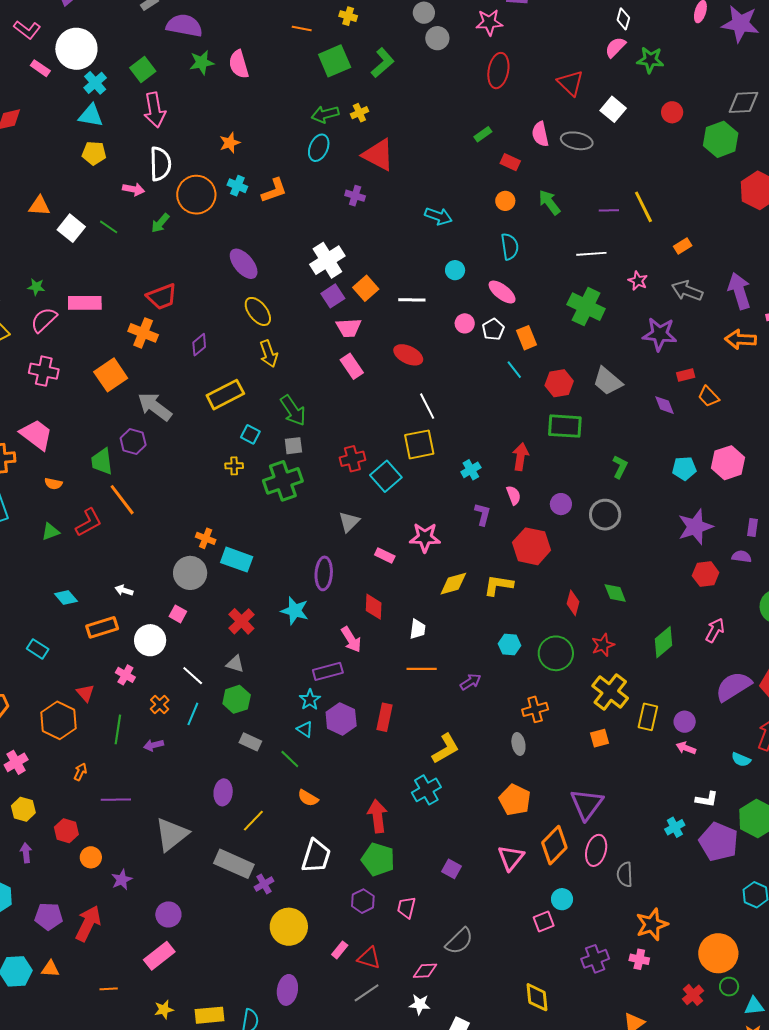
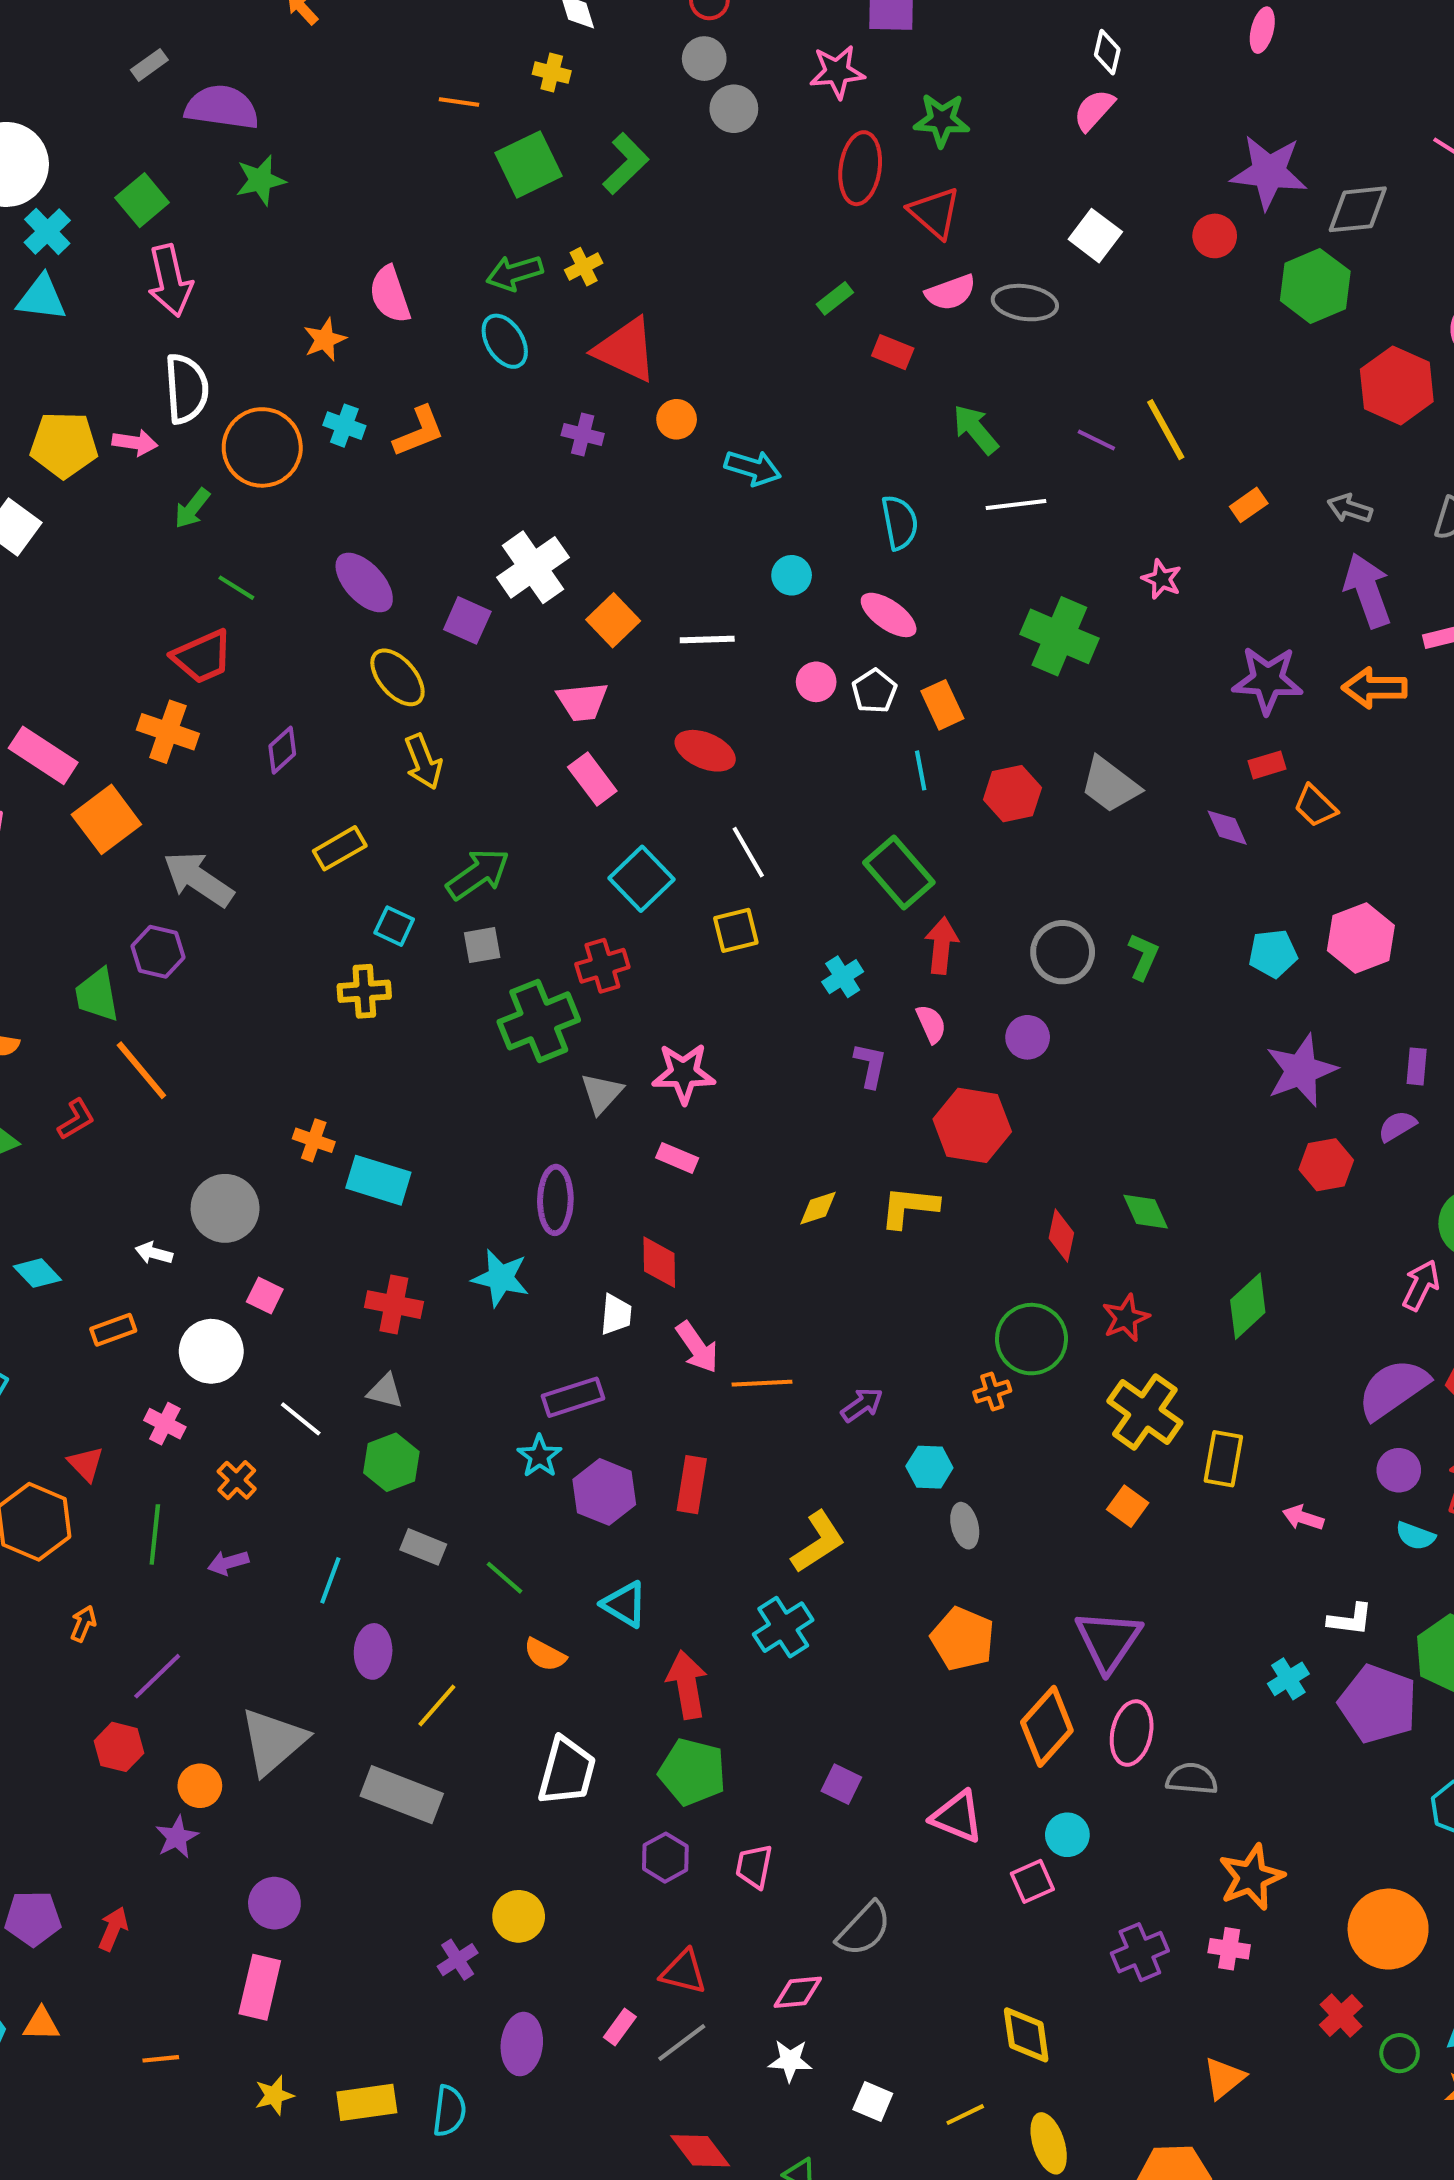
purple star: (740, 24) -> (1269, 172), moved
green star: (650, 60) -> (942, 120), moved
pink semicircle: (239, 64) -> (390, 294), moved
red triangle: (571, 83) -> (935, 213), moved
pink semicircle: (540, 134) -> (951, 292), turned -95
cyan ellipse: (319, 148) -> (505, 341), turned -52
yellow pentagon: (94, 153) -> (64, 445), moved, size x1.4
orange circle: (505, 201) -> (677, 419), moved
purple line: (609, 210) -> (1096, 440), turned 30
green line: (109, 227) -> (236, 588), moved
white line: (591, 254) -> (1016, 504), moved
gray arrow: (687, 291) -> (1350, 508), moved, size x0.7
purple square: (333, 296) -> (467, 620), moved, turned -30
pink rectangle: (85, 303) -> (43, 755), moved, turned 36
purple star: (660, 334) -> (1268, 680), moved
cyan line: (514, 370) -> (921, 770), turned 30
yellow rectangle: (225, 395) -> (340, 848), size x0.7
green arrow: (293, 410) -> (478, 874), turned -88
green rectangle: (565, 426) -> (899, 872), moved, turned 48
yellow square: (419, 444) -> (736, 930), size x0.7
yellow cross: (234, 466) -> (364, 991), size x1.4
cyan square: (386, 476) -> (642, 879), moved
green cross: (283, 481) -> (539, 1021), moved
gray circle: (605, 515) -> (1063, 952), moved
red L-shape: (89, 522) -> (76, 1119), size x0.7
pink star: (425, 537) -> (684, 1073), moved
purple semicircle: (742, 557) -> (1397, 1126), turned -36
gray circle: (190, 573) -> (225, 1208), moved
yellow diamond: (453, 584) -> (818, 1208), size x0.7
red cross: (241, 621) -> (394, 1305), turned -32
orange rectangle: (102, 627) -> (113, 1330), size x0.7
white trapezoid: (418, 629) -> (616, 1315), moved
pink arrow: (715, 630) -> (1421, 1285), moved
pink arrow: (351, 640) -> (697, 1347), moved
cyan hexagon: (509, 645) -> (929, 1467), moved
orange cross: (535, 709) -> (992, 1392), moved, size x0.7
cyan line: (193, 714) -> (330, 1580), moved
purple circle: (685, 722) -> (1399, 1470), moved
cyan triangle: (305, 729) -> (625, 1604), moved, size x1.4
orange square: (599, 738) -> (1128, 1506), turned -36
purple line: (116, 800) -> (157, 1676), turned -40
red hexagon: (66, 831) -> (119, 1747), moved
orange circle: (91, 857) -> (200, 1786), moved
pink triangle: (511, 858) -> (957, 1817), moved, turned -44
gray semicircle: (625, 874) -> (1192, 1779), turned 100
purple cross: (264, 884) -> (458, 1960), moved
red arrow: (88, 923) -> (113, 1929), size x0.6
yellow circle: (289, 927) -> (519, 1916), size x0.7
pink rectangle: (340, 950) -> (620, 2027), moved
pink rectangle: (159, 956) -> (260, 1987), turned -36
green circle: (729, 987) -> (1400, 2053), moved

